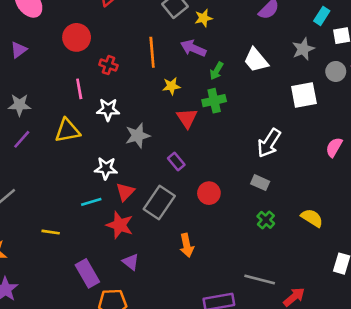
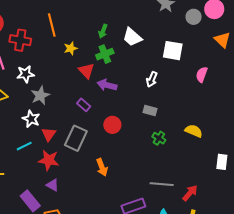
purple arrow: (193, 48) -> (107, 85), moved
white trapezoid: (256, 60) -> (132, 37), moved
red cross: (108, 65) -> (20, 40), size x1.5
white square: (304, 95) -> (173, 51), moved, turned 30
gray star: (138, 136) -> (40, 95), moved
white arrow: (269, 143) -> (152, 79), size x0.7
white star: (106, 168) -> (31, 119), turned 30
purple triangle: (131, 262) -> (53, 185), moved

